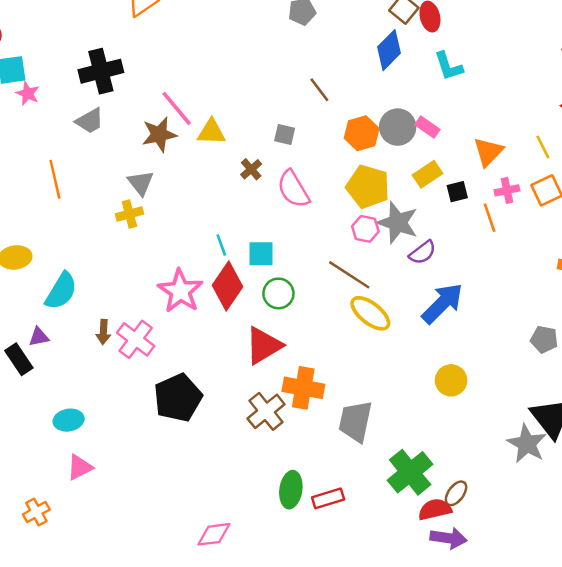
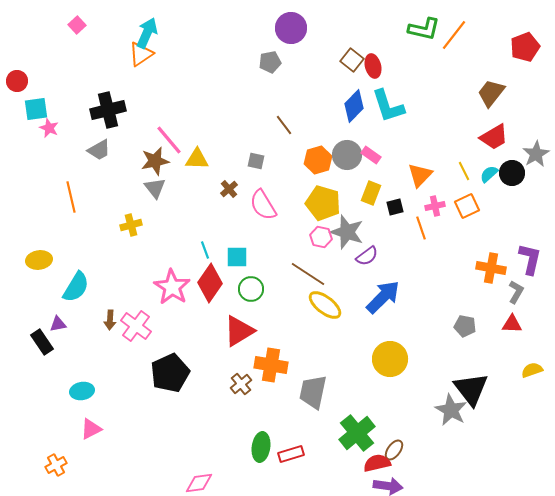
blue diamond: (389, 50) -> (354, 106), moved
cyan L-shape: (449, 66) -> (388, 106), size x1.4
yellow rectangle: (427, 174) -> (371, 193), turned -35
gray triangle: (141, 183) -> (155, 188), moved
yellow circle: (451, 380) -> (390, 359), size x1.4
brown cross: (266, 411) -> (241, 384), size x0.7

